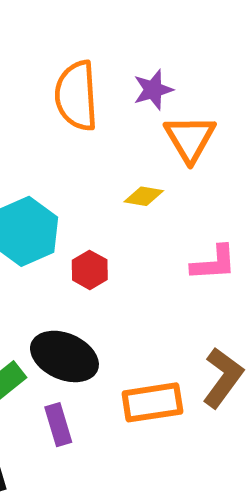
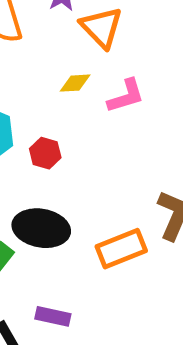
pink L-shape: (214, 263) -> (126, 96), moved
purple rectangle: (58, 425) -> (53, 316), moved, turned -48

